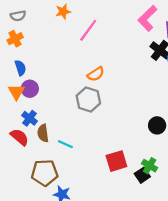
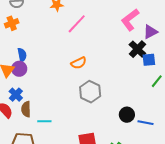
blue semicircle: (20, 68) -> (22, 55), moved
gray hexagon: (88, 99) -> (90, 92), moved
cyan line: (65, 144) -> (44, 121), turned -32

